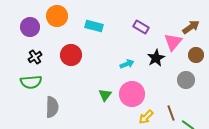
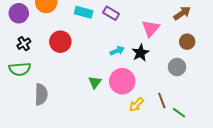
purple rectangle: (141, 27) -> (111, 13), moved
pink triangle: (173, 42) -> (151, 28), moved
black star: (156, 58) -> (140, 53), moved

